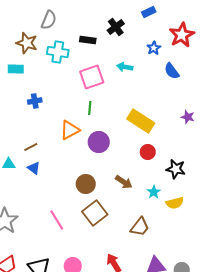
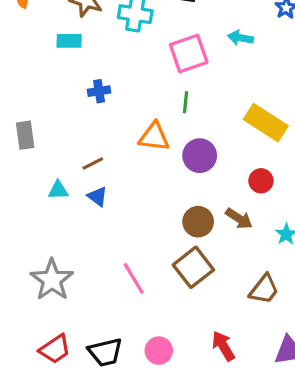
orange triangle: (70, 130) -> (154, 137), turned 35
red circle: (148, 152) -> (261, 181), moved
brown circle: (86, 184) -> (198, 222), moved

